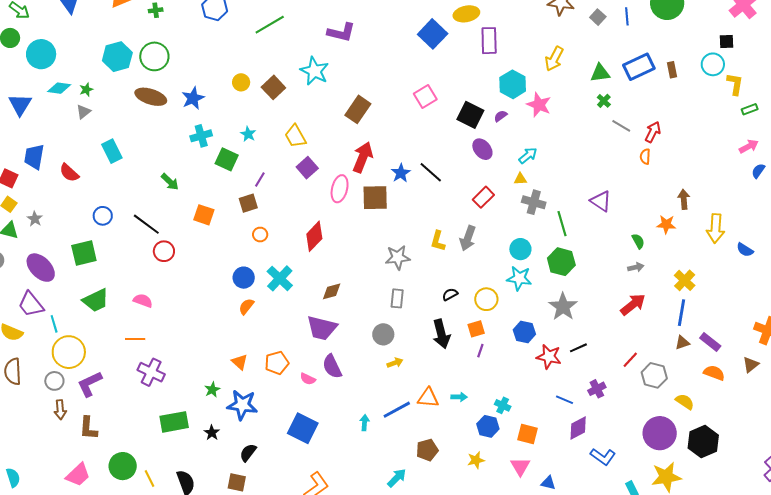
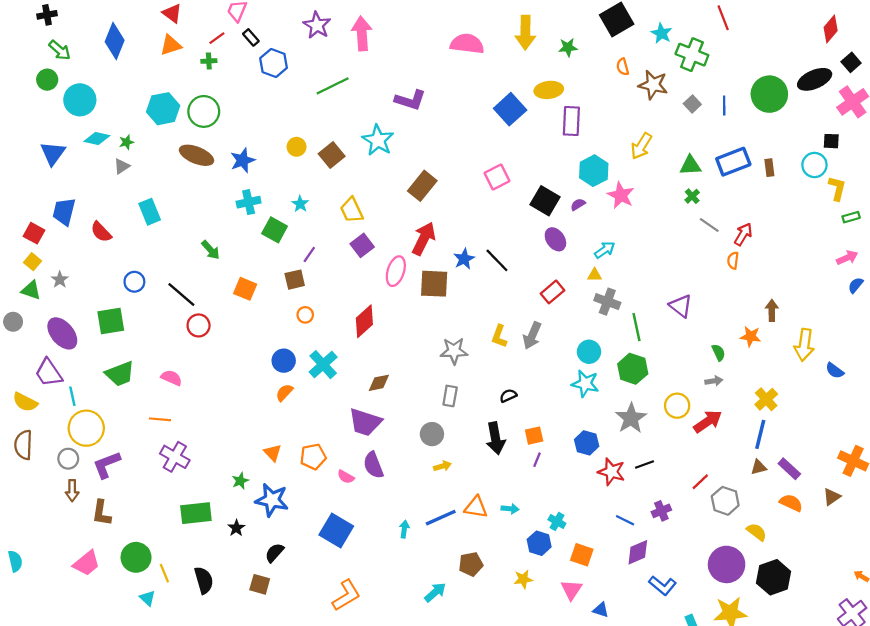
yellow circle: (486, 299) -> (677, 406), moved

